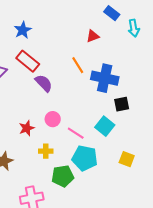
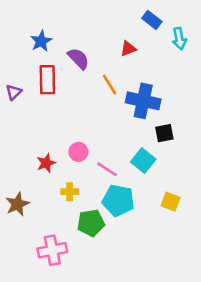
red rectangle: (28, 61) -> (47, 80), turned 50
purple semicircle: (44, 83) -> (78, 59), moved

